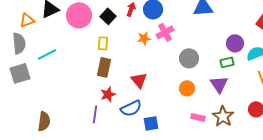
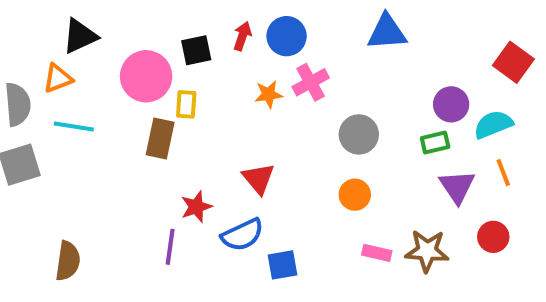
pink circle: (79, 15) -> (146, 76), moved
black square: (108, 16) -> (196, 50), turned 35
orange triangle: (27, 20) -> (58, 78), moved
cyan line: (47, 54) -> (74, 126), turned 36
brown rectangle: (104, 67) -> (160, 138), moved
purple triangle: (219, 84) -> (457, 187), moved
brown star: (223, 116) -> (427, 251), turned -30

